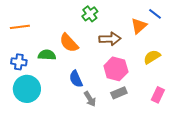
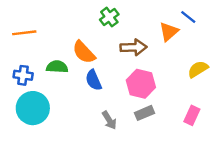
yellow semicircle: (152, 57) -> (198, 69), moved
blue semicircle: (76, 79) -> (93, 80), moved

